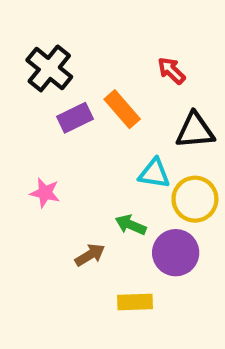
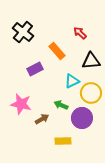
purple rectangle: (75, 118) -> (35, 69), moved
cyan triangle: (154, 173) -> (72, 81), turned -35
pink star: (45, 193) -> (21, 104), moved, size x1.5

